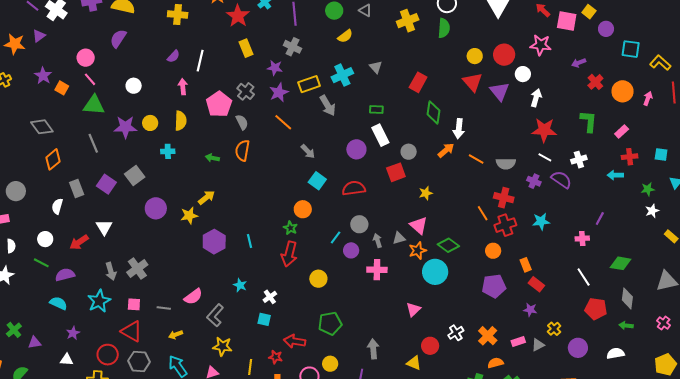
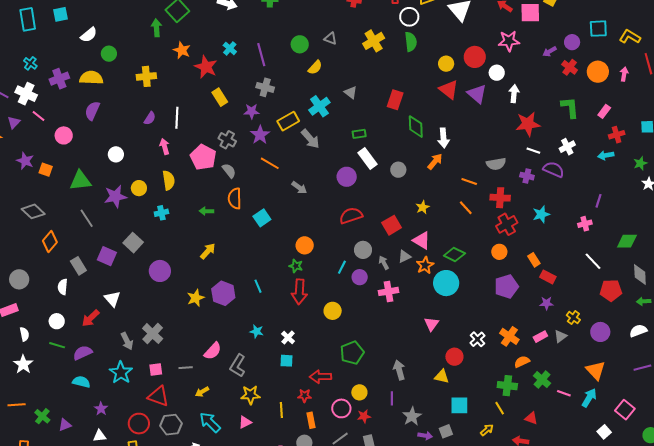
purple circle: (606, 29) -> (572, 42), moved
pink line: (90, 79) -> (38, 116), moved
orange line: (476, 159) -> (469, 181), moved
red square: (396, 172) -> (392, 225), moved
cyan square: (317, 181) -> (262, 218), moved, turned 30
orange line: (483, 213) -> (466, 208), moved
yellow star: (189, 215) -> (196, 298), moved

